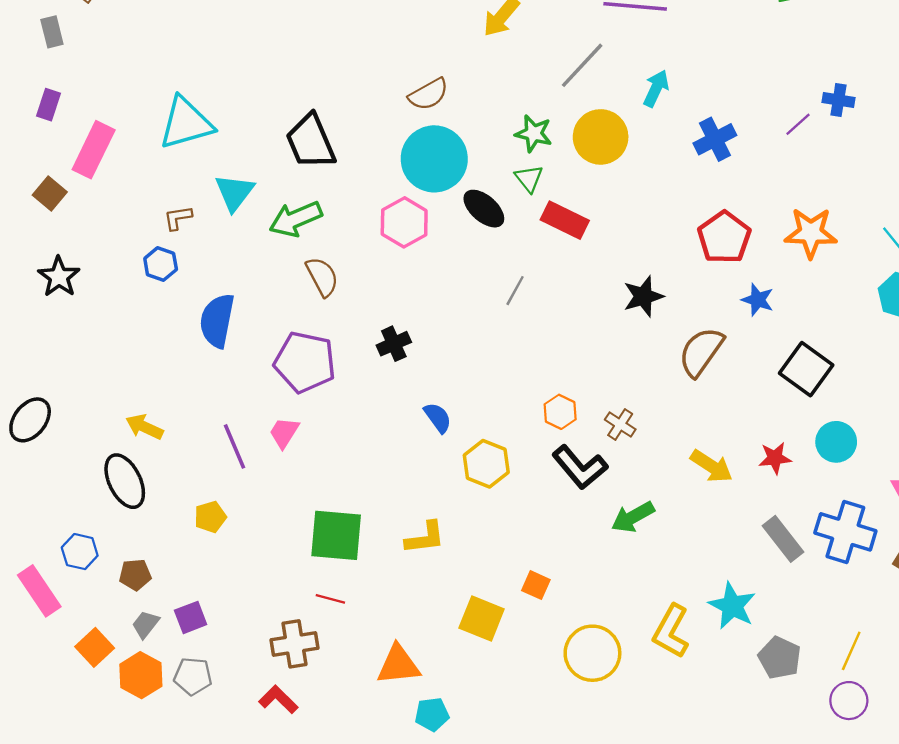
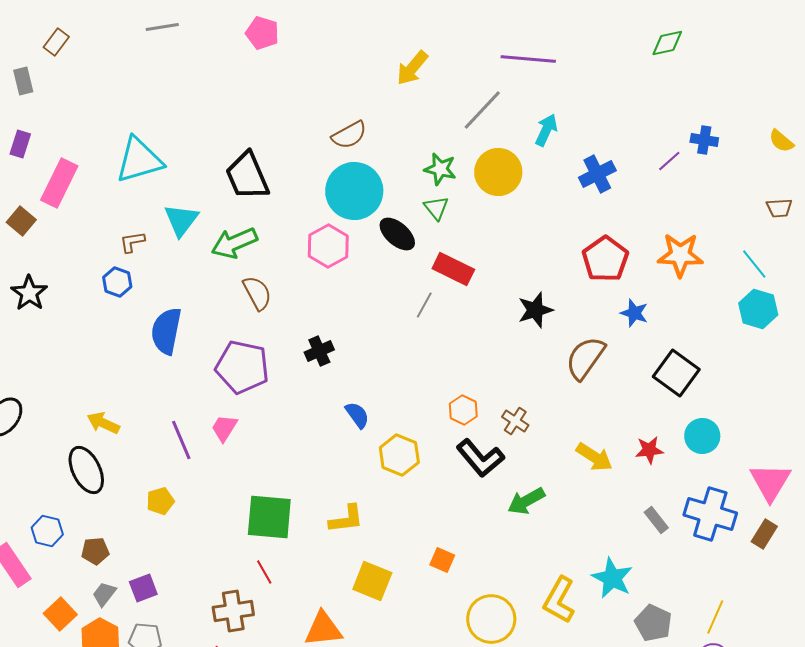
red rectangle: (565, 220) -> (453, 269), moved
gray rectangle: (783, 539) -> (656, 520), size x0.7
red line: (330, 599) -> (264, 572), turned 45
yellow square: (482, 619) -> (372, 581), moved

